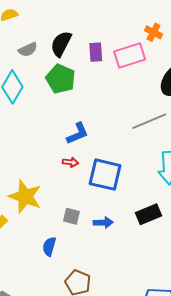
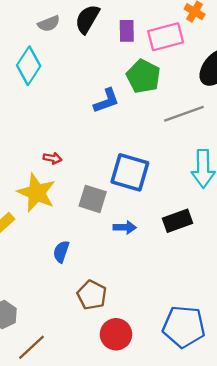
green pentagon: (61, 79) -> (143, 76), moved
blue L-shape: (78, 134) -> (106, 101), moved
red arrow: (70, 162) -> (52, 158), moved
gray square: (71, 216) -> (93, 199), moved, size x1.4

